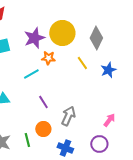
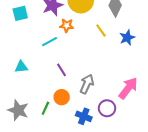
pink arrow: (109, 120) -> (128, 88), size x1.6
green line: (27, 140) -> (45, 108), turned 40
purple circle: (99, 144) -> (107, 108), moved

